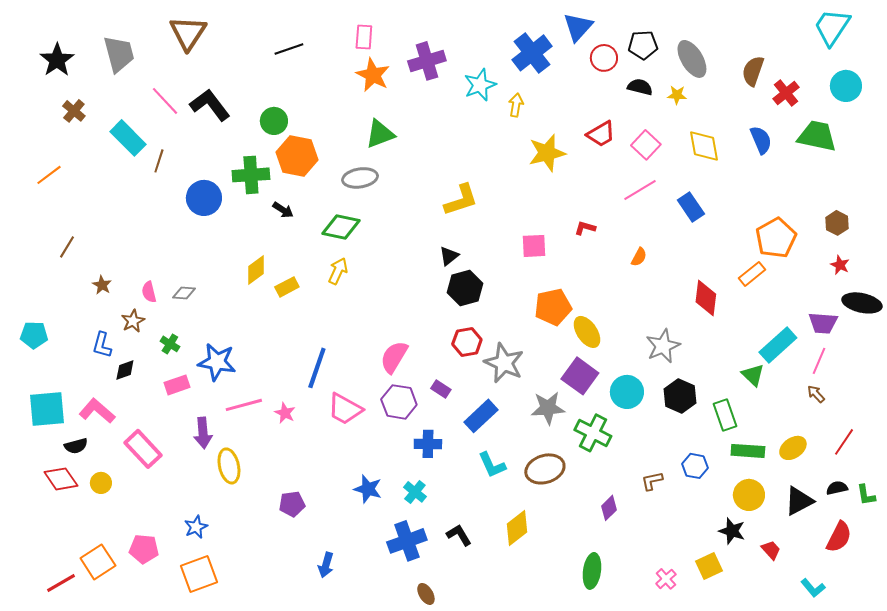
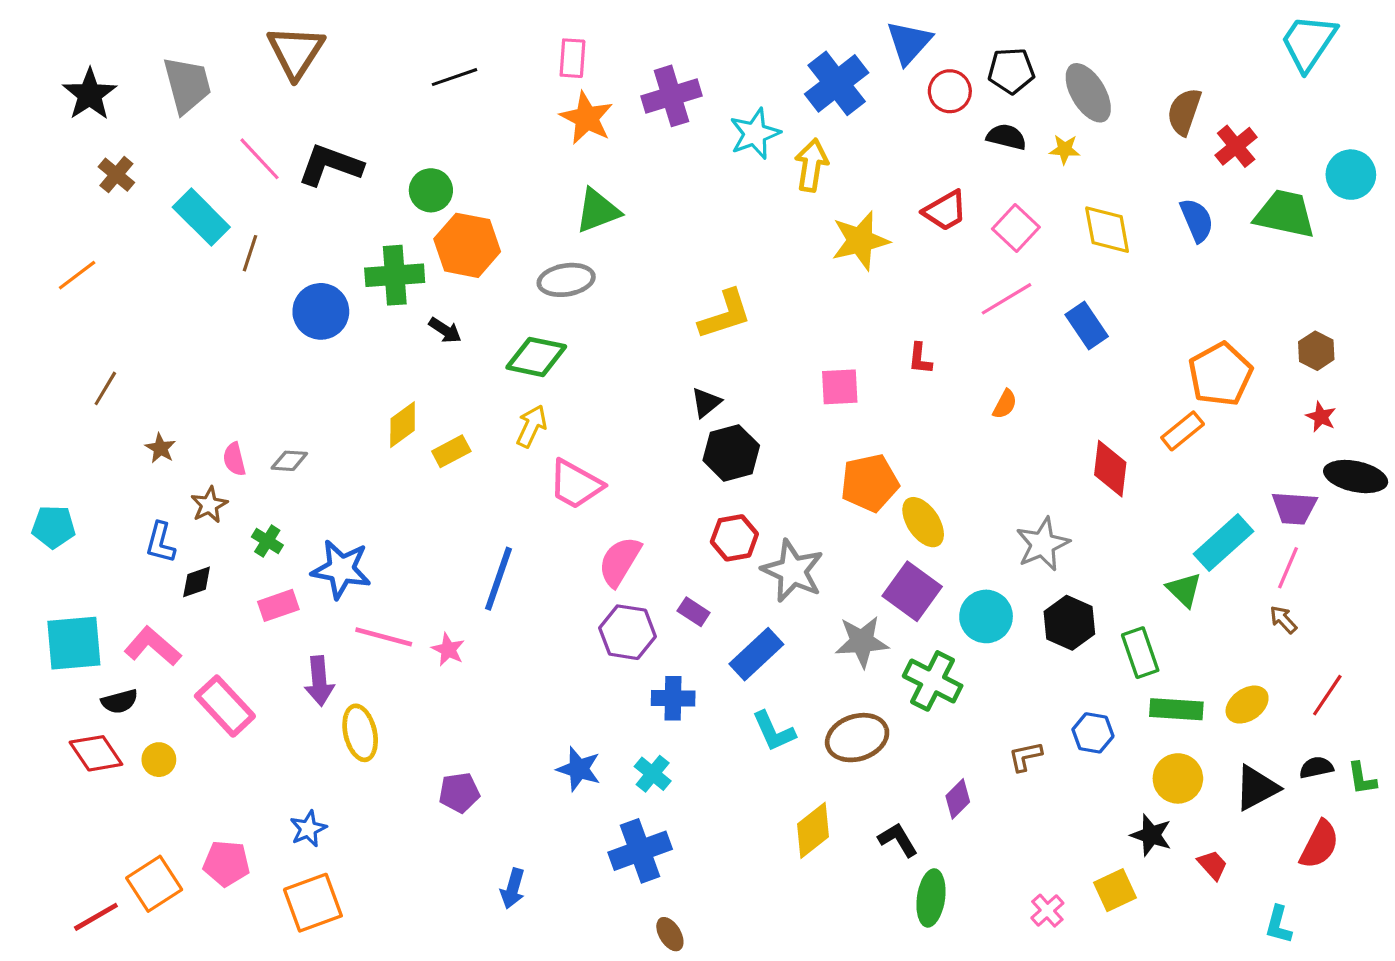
cyan circle: (846, 86) -> (1351, 175), moved
black L-shape: (210, 105) -> (330, 165), turned -33
yellow arrow: (516, 105) -> (811, 165), size x1.4
red L-shape: (585, 228) -> (920, 359), turned -100
pink line: (244, 405) -> (384, 637), turned 30
pink trapezoid: (345, 409) -> (576, 484), moved
black L-shape: (459, 535) -> (898, 840), moved
cyan L-shape: (813, 588) -> (1279, 925), turned 55

